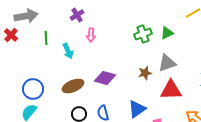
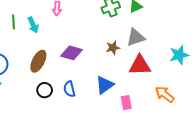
green line: (46, 38) -> (14, 22), moved
brown ellipse: (73, 86) -> (38, 61), turned -40

